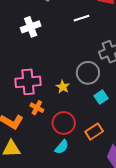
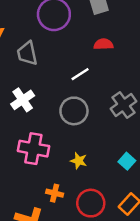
gray circle: (88, 73) -> (74, 111), moved
pink cross: (28, 82) -> (33, 149), moved, turned 30

